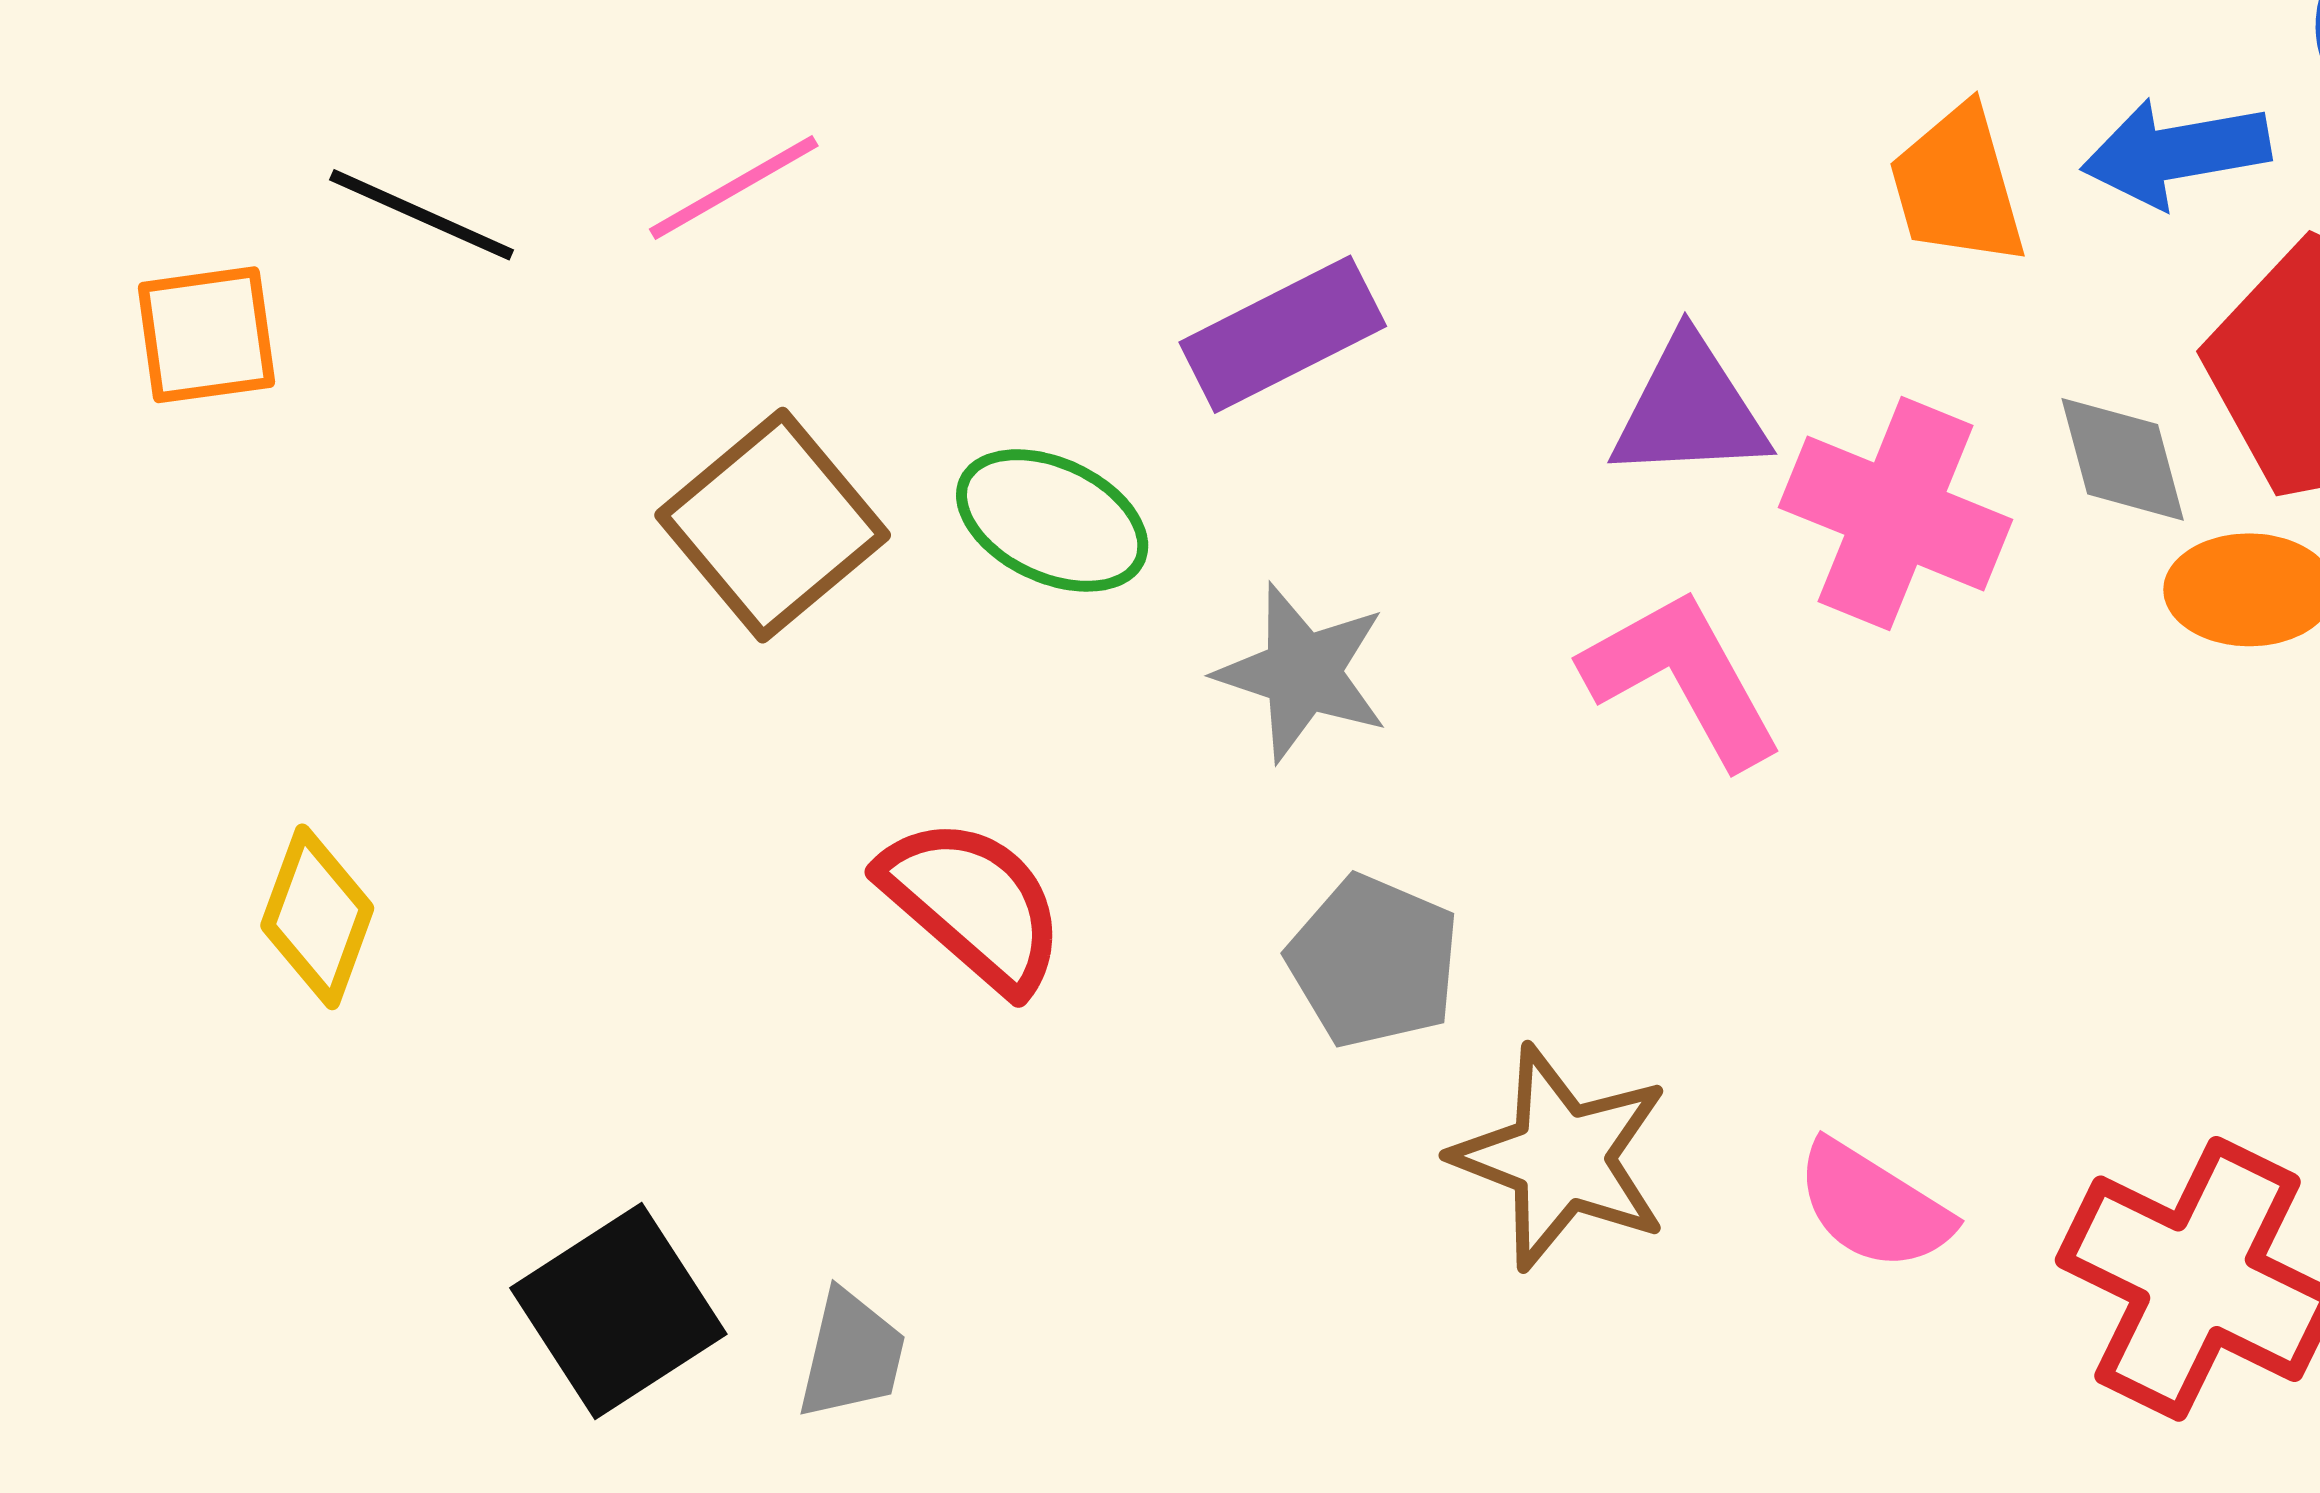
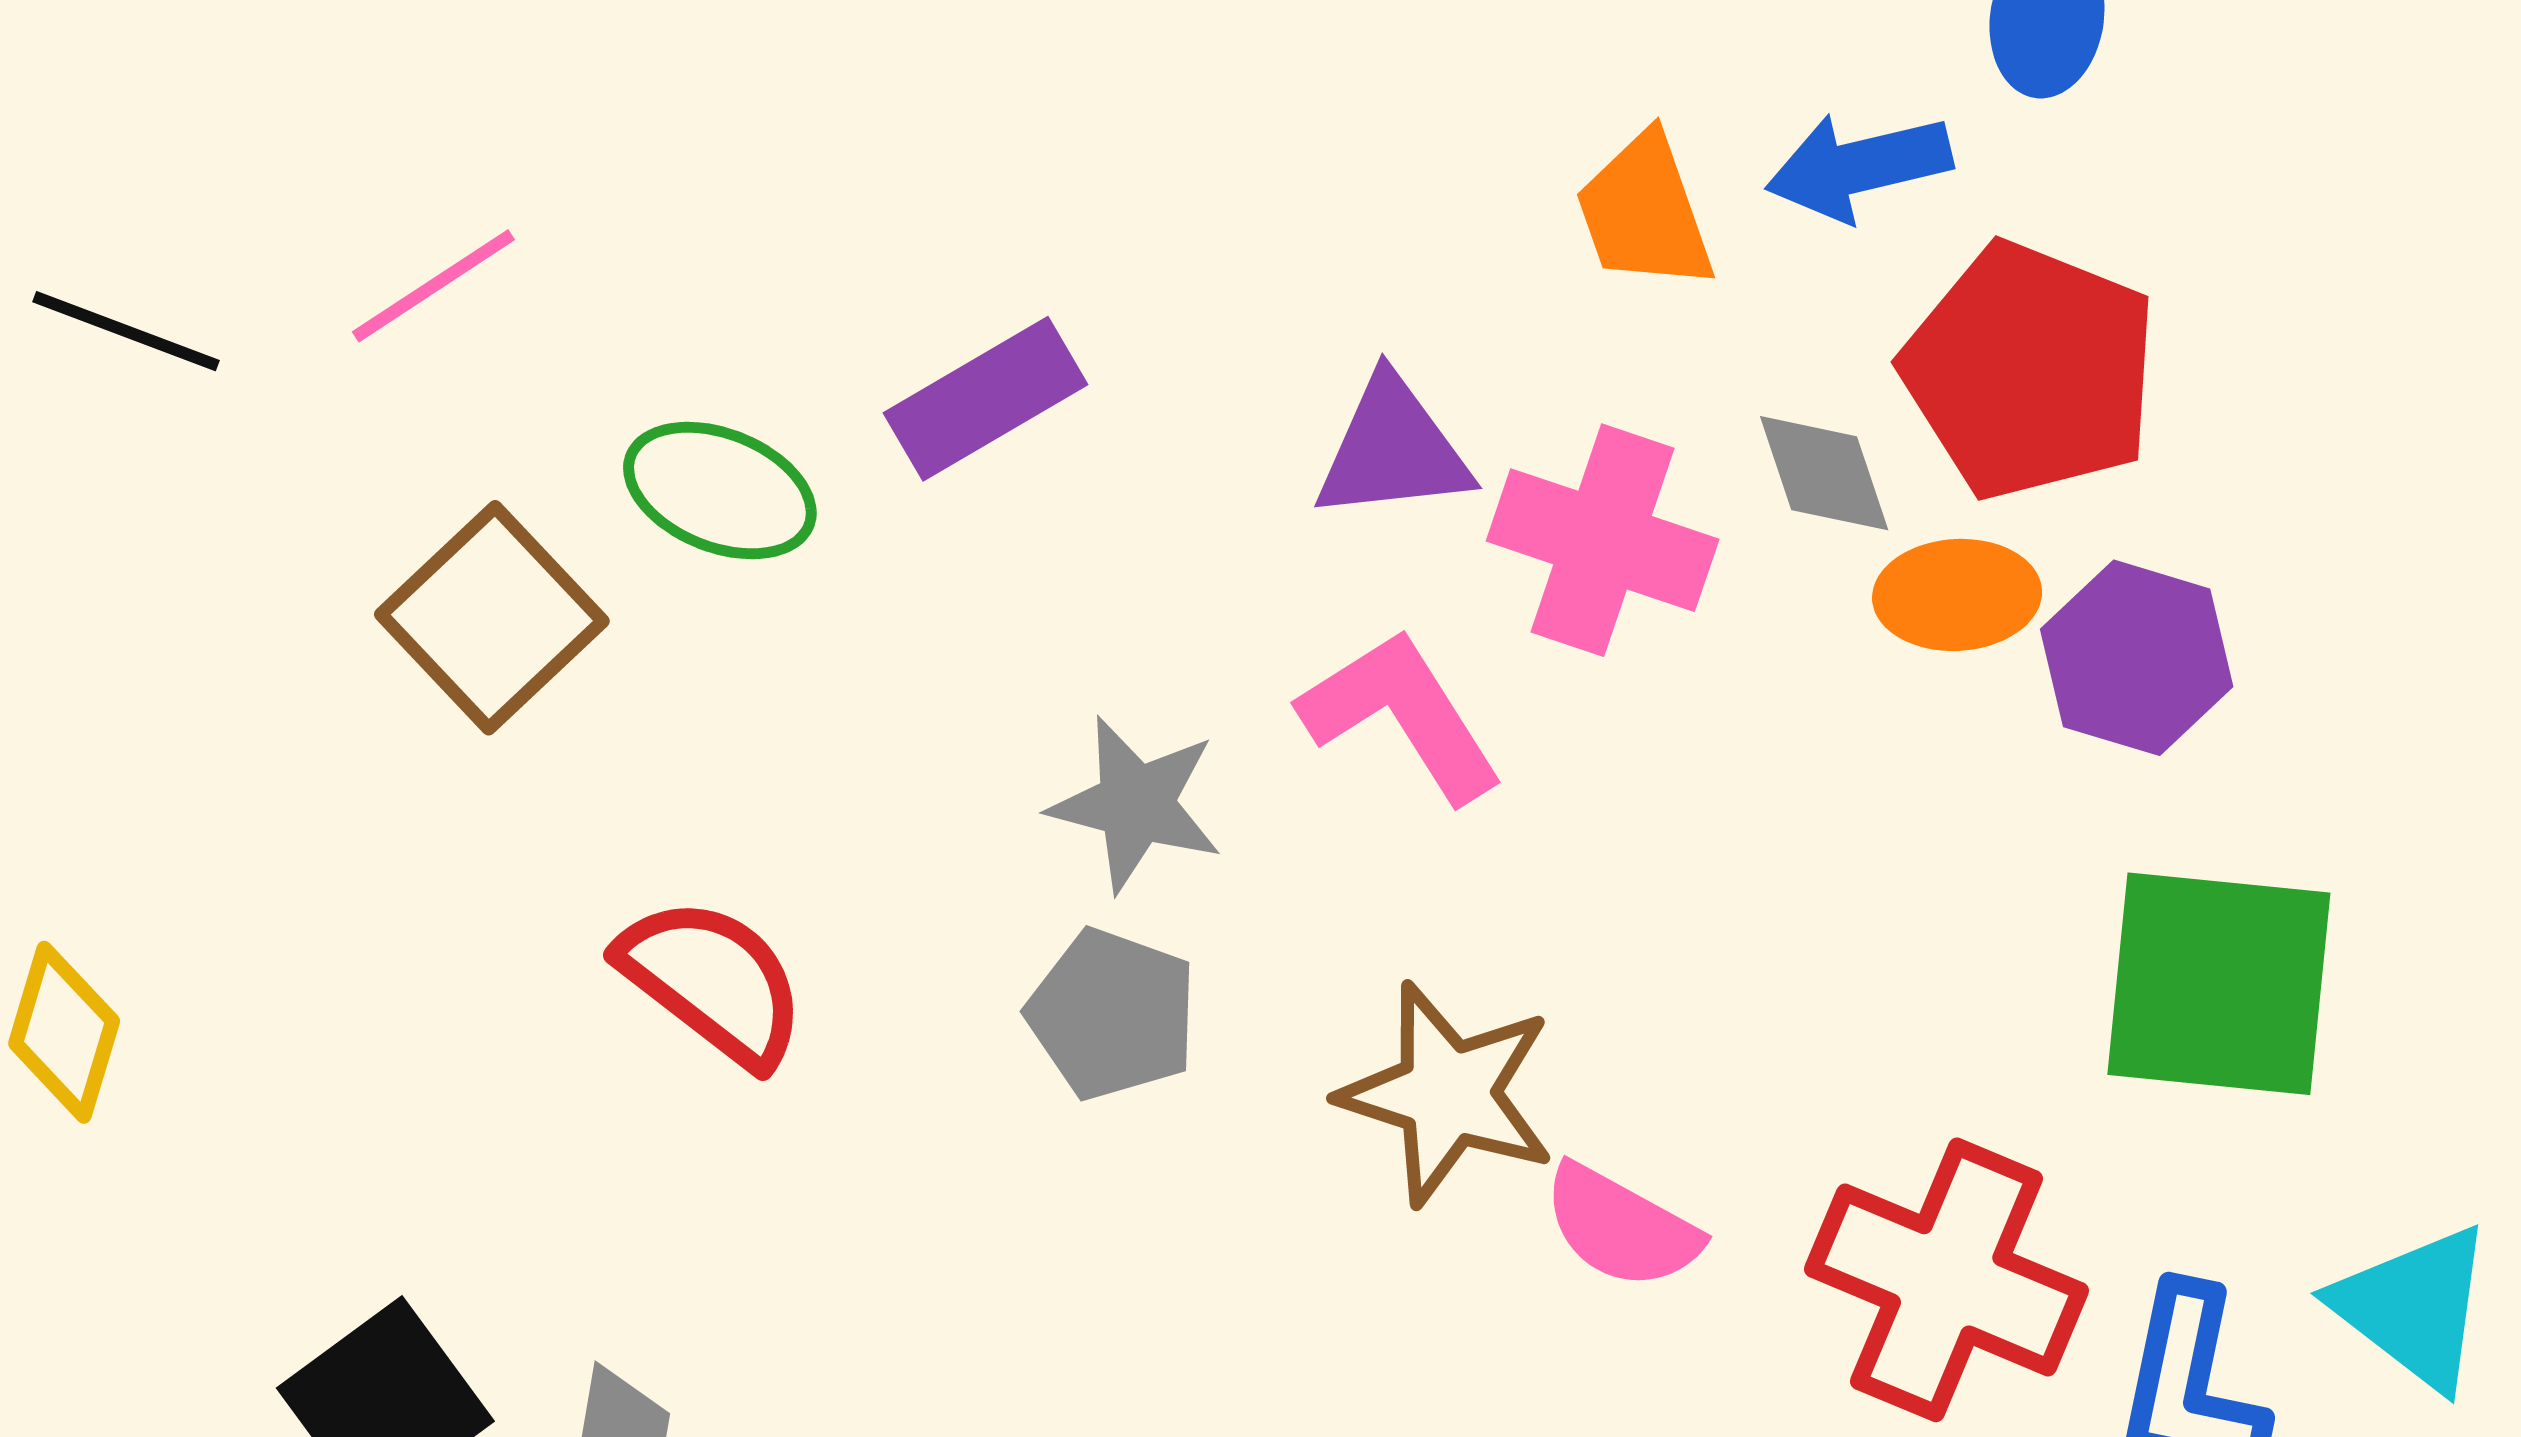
green ellipse: (1052, 520) -> (720, 491), moved
gray star: (1302, 673) -> (1136, 804), moved
brown star: (1561, 1158) -> (1448, 1094), moved

